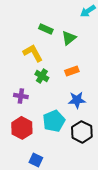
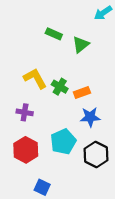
yellow L-shape: (33, 53) -> (35, 78), moved
orange rectangle: (72, 71) -> (82, 92), moved
green cross: (42, 76) -> (60, 87), moved

